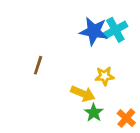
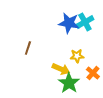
green star: (94, 113) -> (69, 83), size x1.5
orange cross: (126, 118) -> (93, 73), moved

